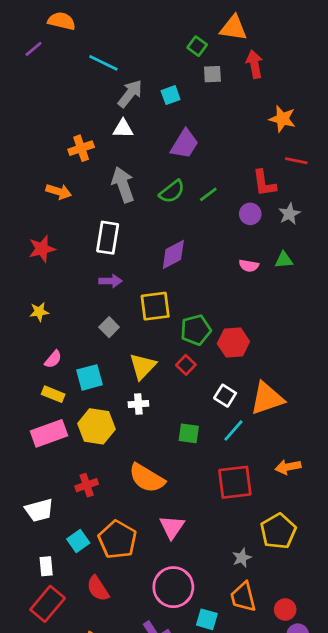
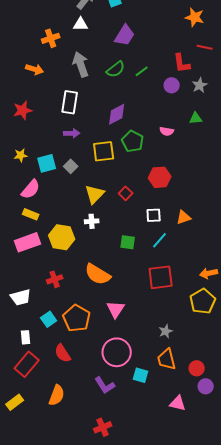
pink semicircle: (249, 266) -> (167, 131), moved
green pentagon: (196, 330) -> (133, 141), moved, turned -30
pink semicircle: (53, 359) -> (31, 189), size x1.5
cyan square: (89, 377) -> (47, 163), moved
white square: (225, 396) -> (154, 215), turned -35
orange triangle: (267, 398) -> (184, 217), size x0.6
orange arrow: (288, 467) -> (209, 273), moved
yellow pentagon: (278, 531) -> (203, 301), moved

